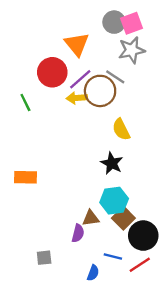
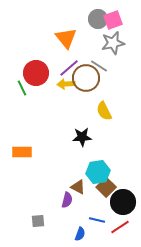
red circle: (52, 72) -> (36, 73), moved
black star: (112, 163) -> (82, 137), moved, turned -30
brown triangle: (91, 218) -> (78, 187), turned 35

